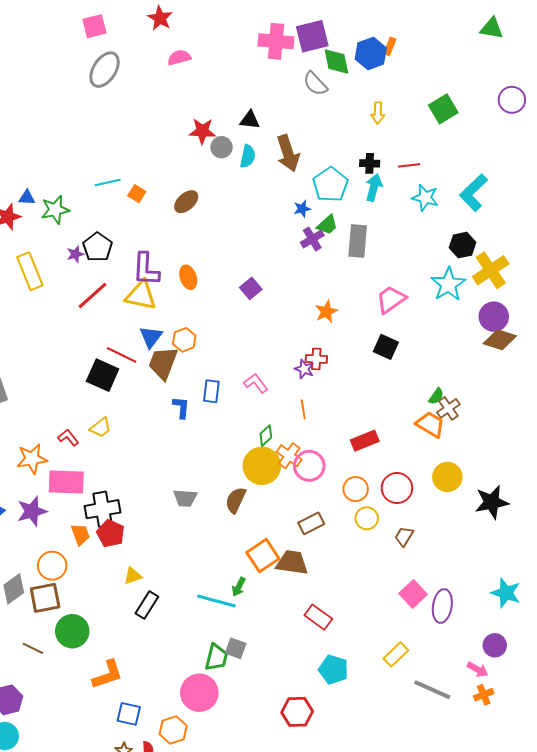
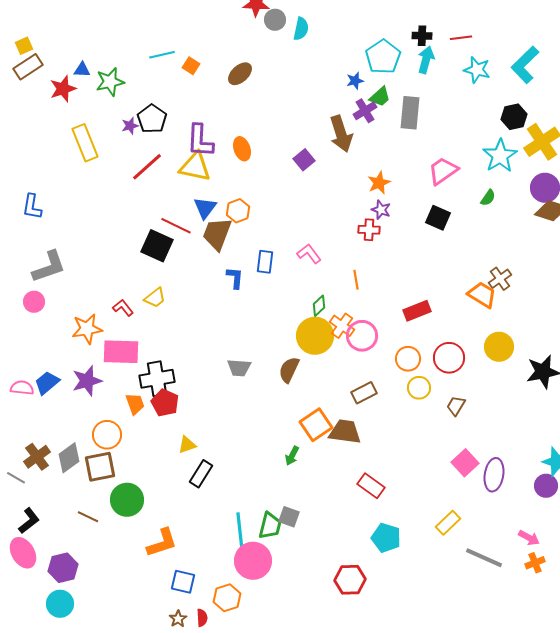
brown arrow: (288, 153) -> (341, 134), moved
purple star: (304, 369) -> (381, 210), moved
green semicircle: (436, 396) -> (488, 198), moved
cyan line: (216, 601) -> (240, 532), moved, turned 69
purple circle: (495, 645) -> (546, 486), moved

